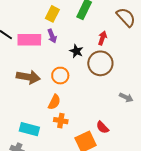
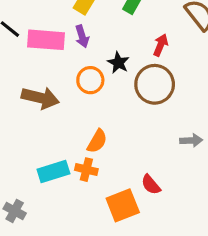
orange circle: (60, 76) -> (90, 80), moved
gray arrow: (126, 97) -> (191, 140), turned -32
orange semicircle: (54, 102) -> (97, 141), moved
cyan rectangle: (29, 129) -> (53, 171), moved, turned -36

